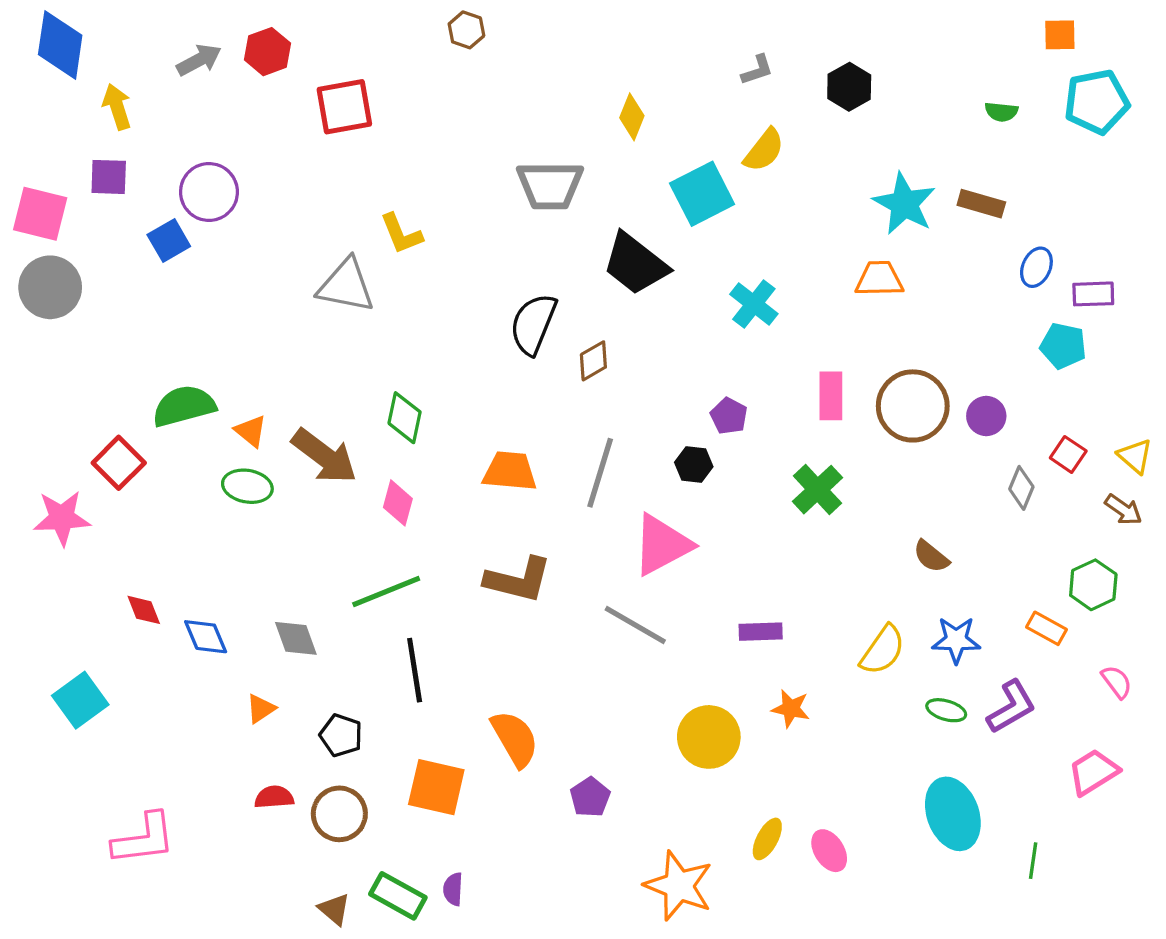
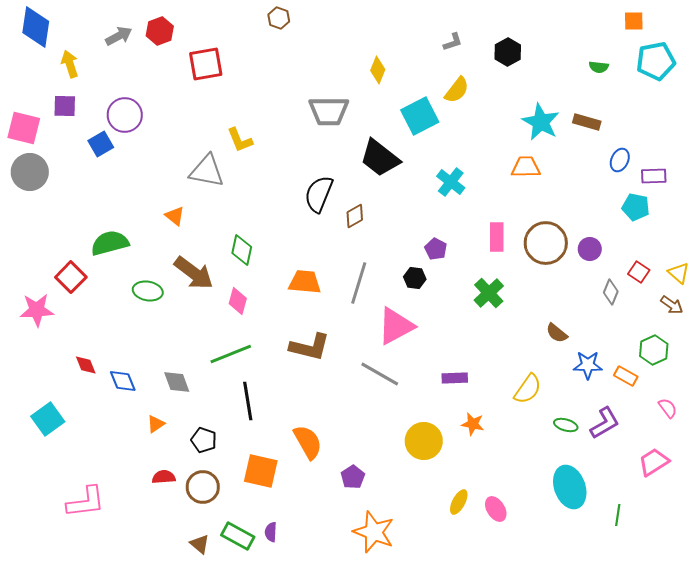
orange triangle: (251, 431) -> (175, 216), moved
blue star: (956, 640) -> (588, 365), moved
orange star: (679, 886) -> (374, 532), moved

